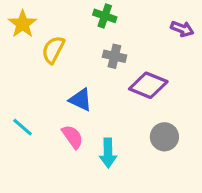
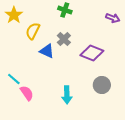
gray cross: (114, 56) -> (64, 39), moved, turned 32
blue triangle: (81, 100) -> (47, 51), moved
pink semicircle: (73, 137) -> (27, 93), moved

